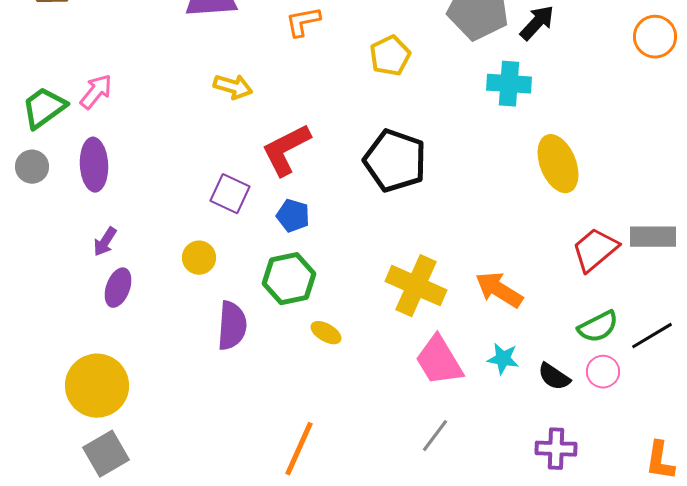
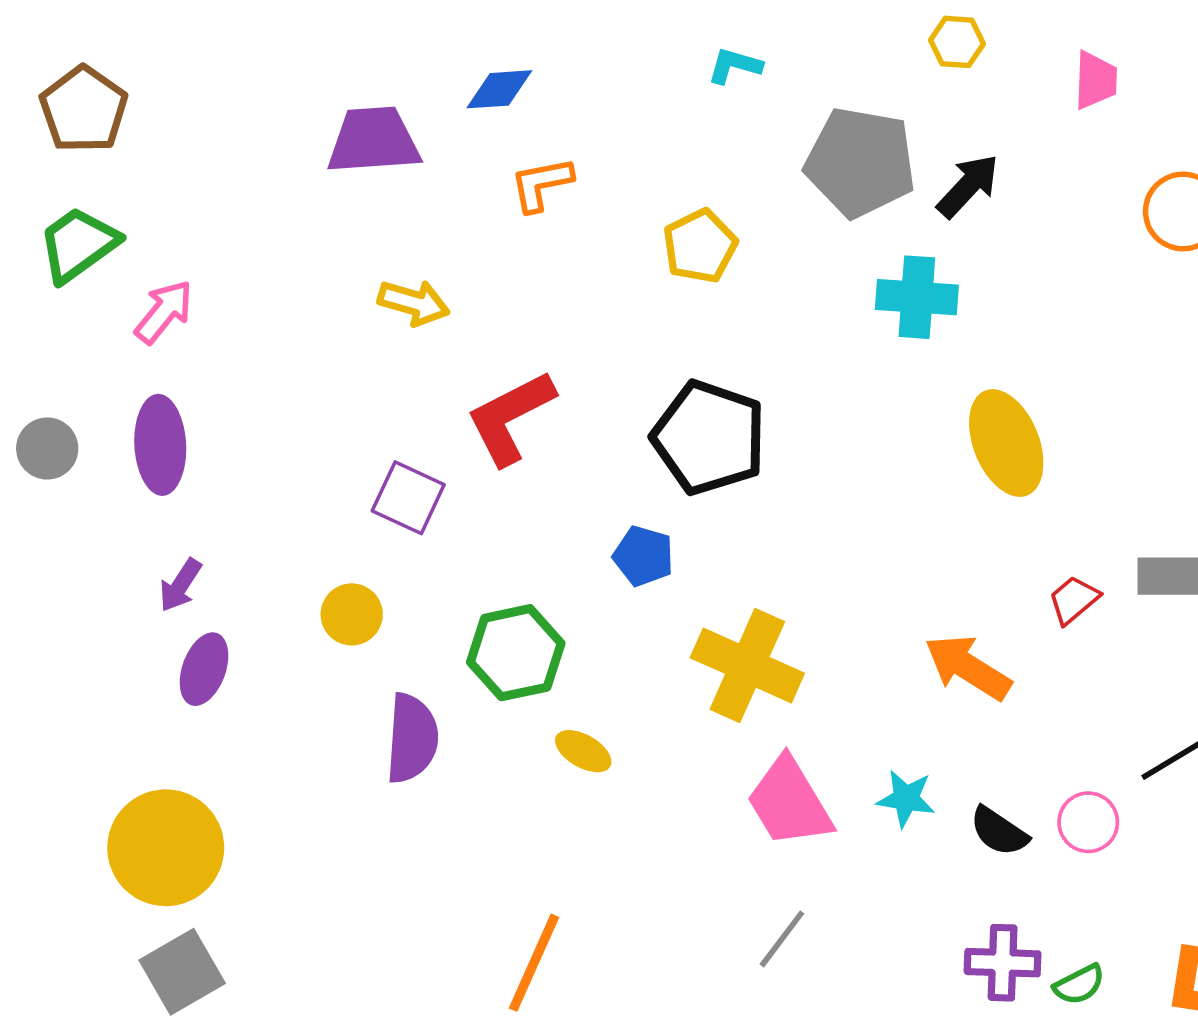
green trapezoid: (44, 108) -> (78, 244), moved
blue pentagon: (293, 216) -> (643, 556), moved
red trapezoid: (595, 250) -> (1074, 600), size x0.6
orange arrow: (499, 290) -> (968, 667), moved
green semicircle: (598, 327) -> (1079, 985), moved, size x0.7

